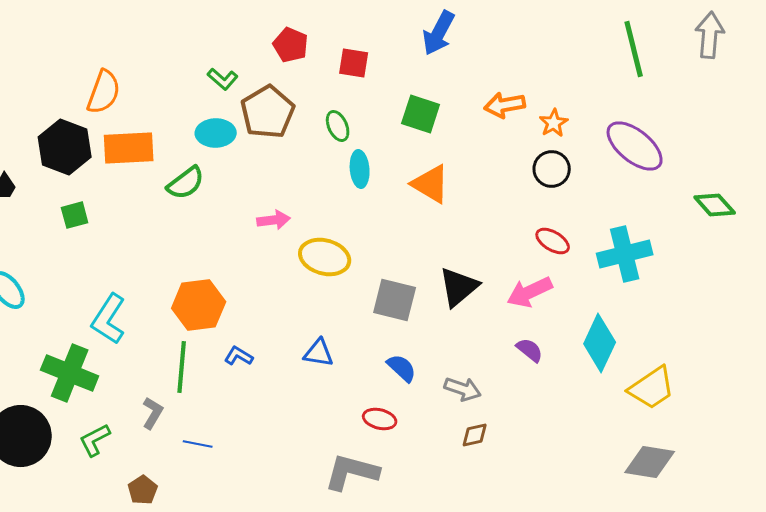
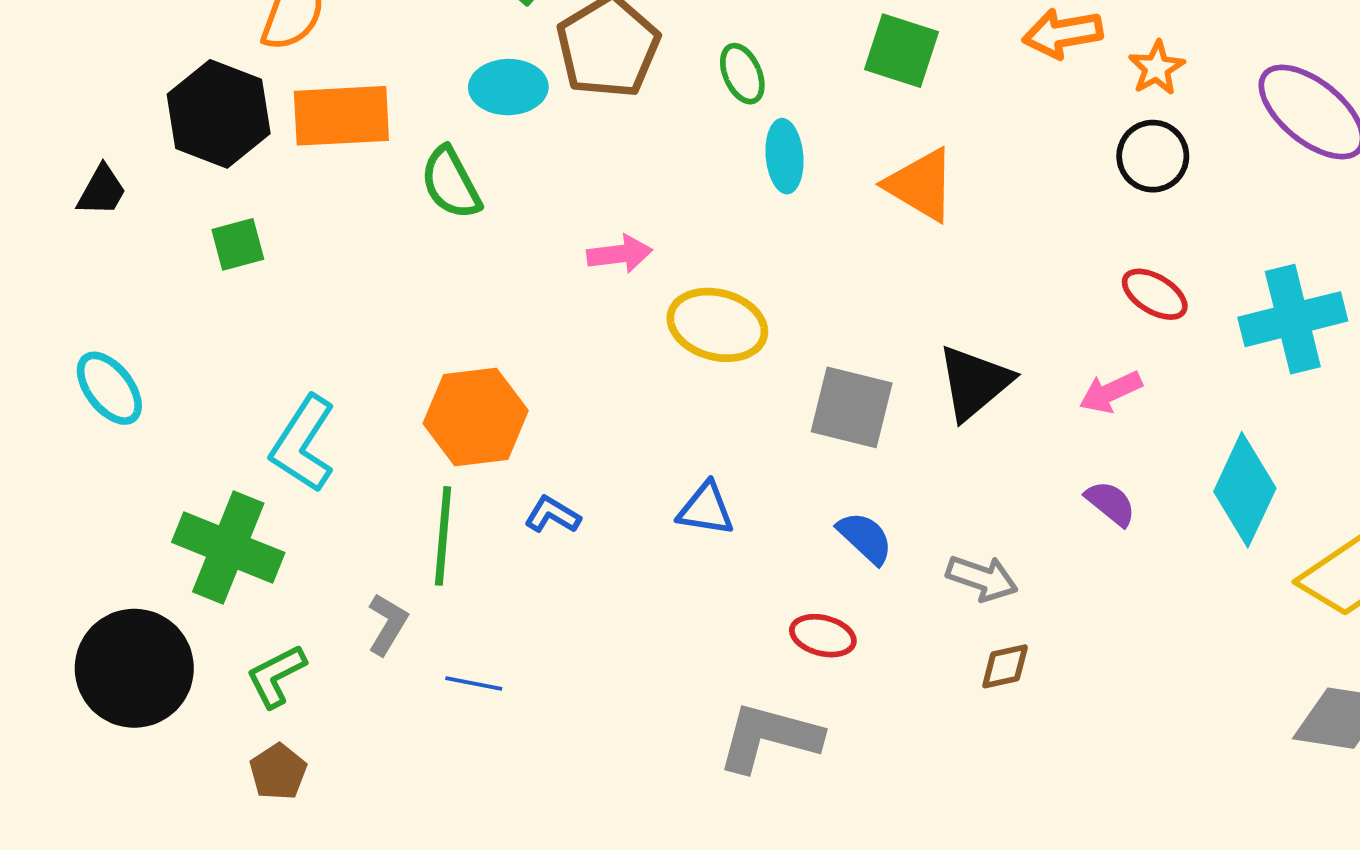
green semicircle: (186, 183) -> (451, 183), turned 99
pink arrow: (530, 292) -> (1111, 392), size x0.7
brown pentagon: (143, 490) -> (278, 772), moved

